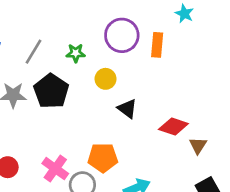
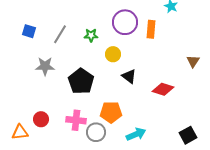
black pentagon: (51, 91) -> (81, 81), moved
brown triangle: (198, 145) -> (193, 61), moved
pink cross: (55, 169) -> (76, 120), turned -30

